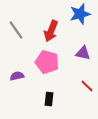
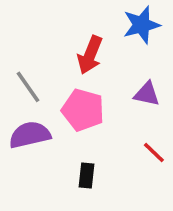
gray line: (16, 30) -> (28, 87), moved
purple semicircle: (17, 76) -> (30, 135), size x1.6

